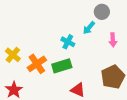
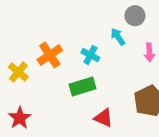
cyan arrow: (89, 28) -> (118, 37), turned 104
orange cross: (37, 64) -> (50, 55), moved

